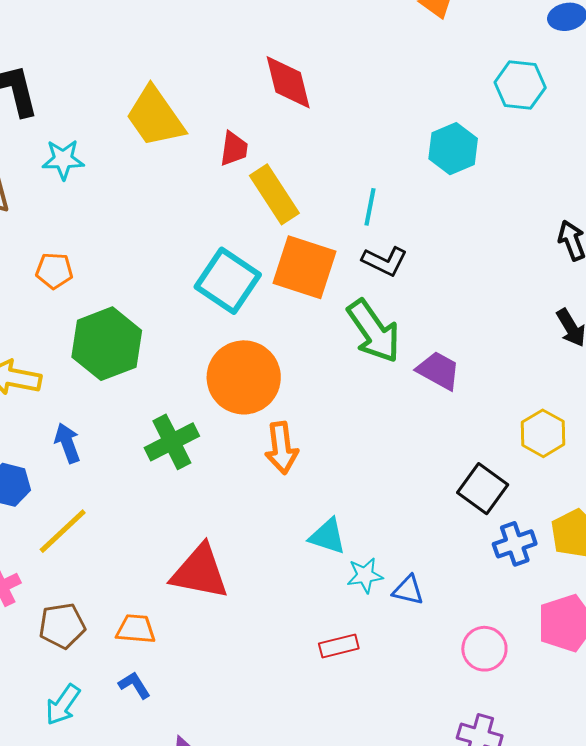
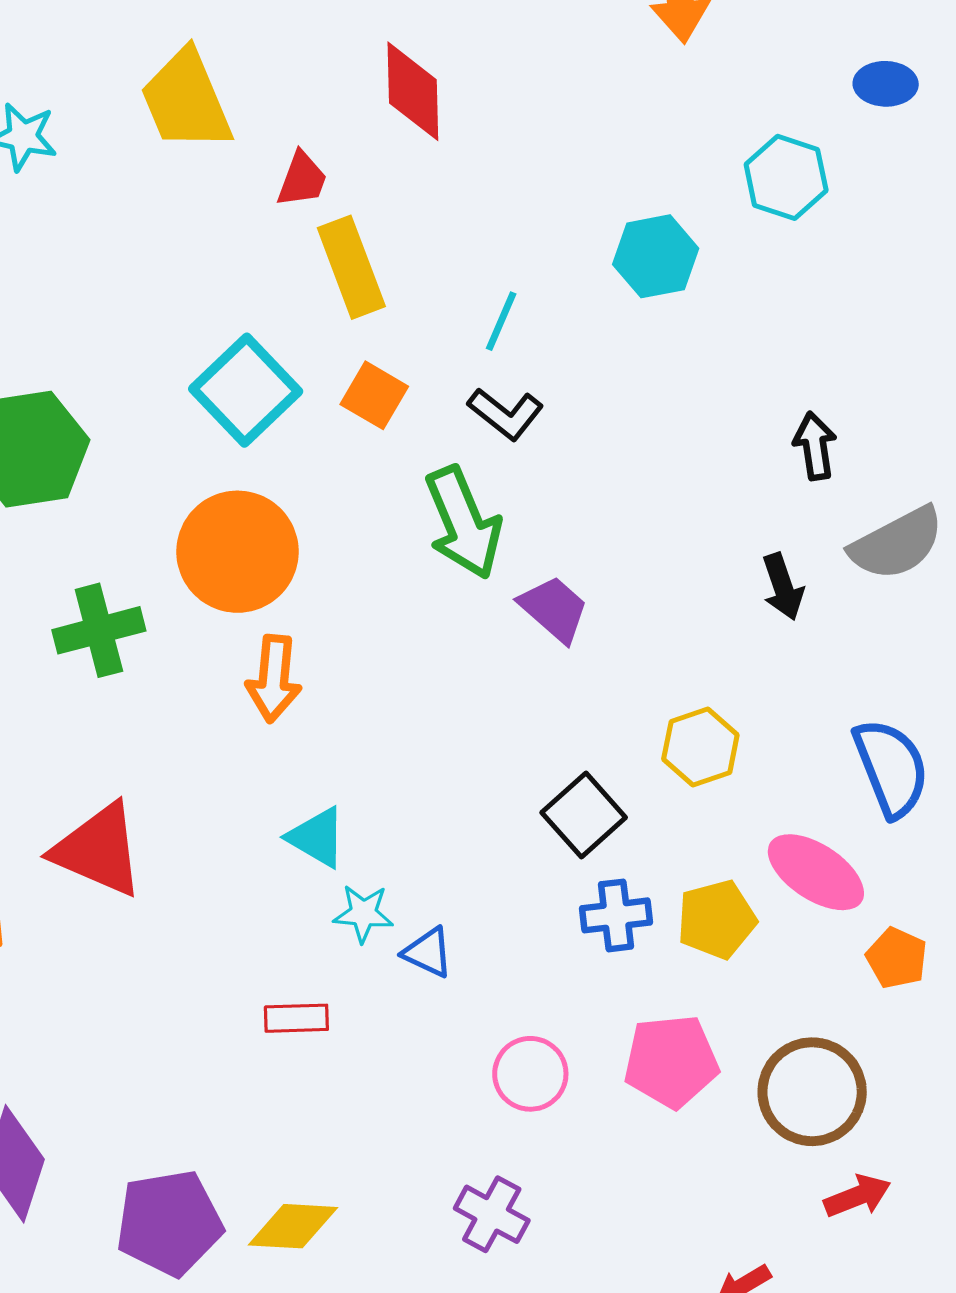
orange square: (304, 267) -> (374, 395), size x0.6

